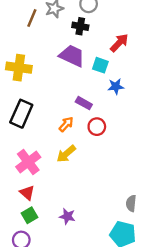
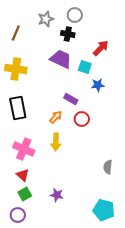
brown line: (32, 18) -> (16, 33), moved
black rectangle: (21, 114) -> (18, 108), turned -35
yellow arrow: (66, 154) -> (56, 142), turned -48
pink cross: (28, 162) -> (24, 149), turned -30
gray semicircle: (131, 203) -> (108, 167), moved

